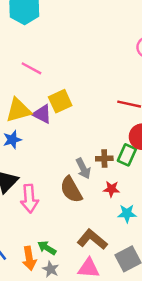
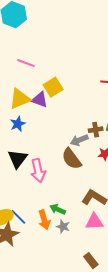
gray arrow: (83, 168) -> (79, 140), turned 102

